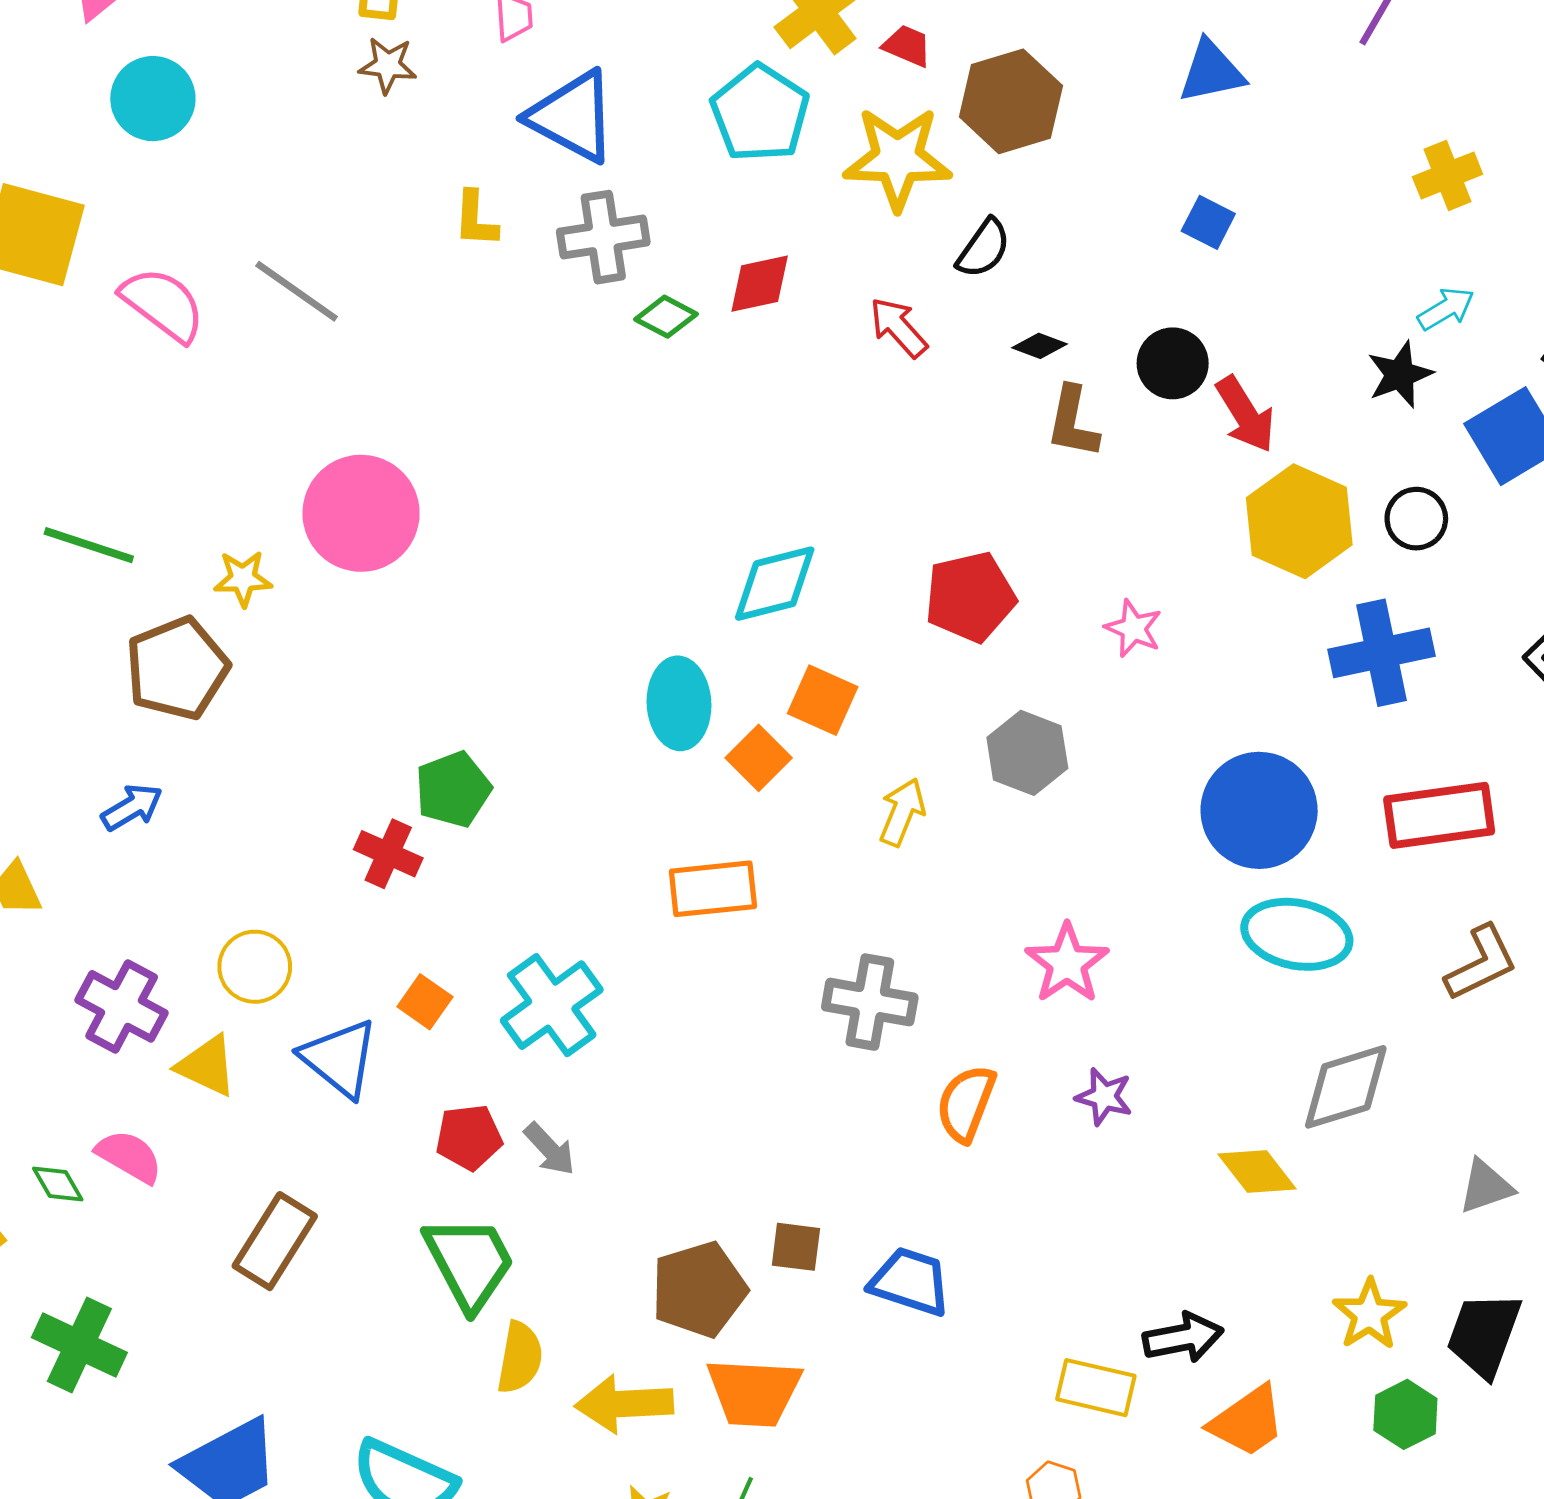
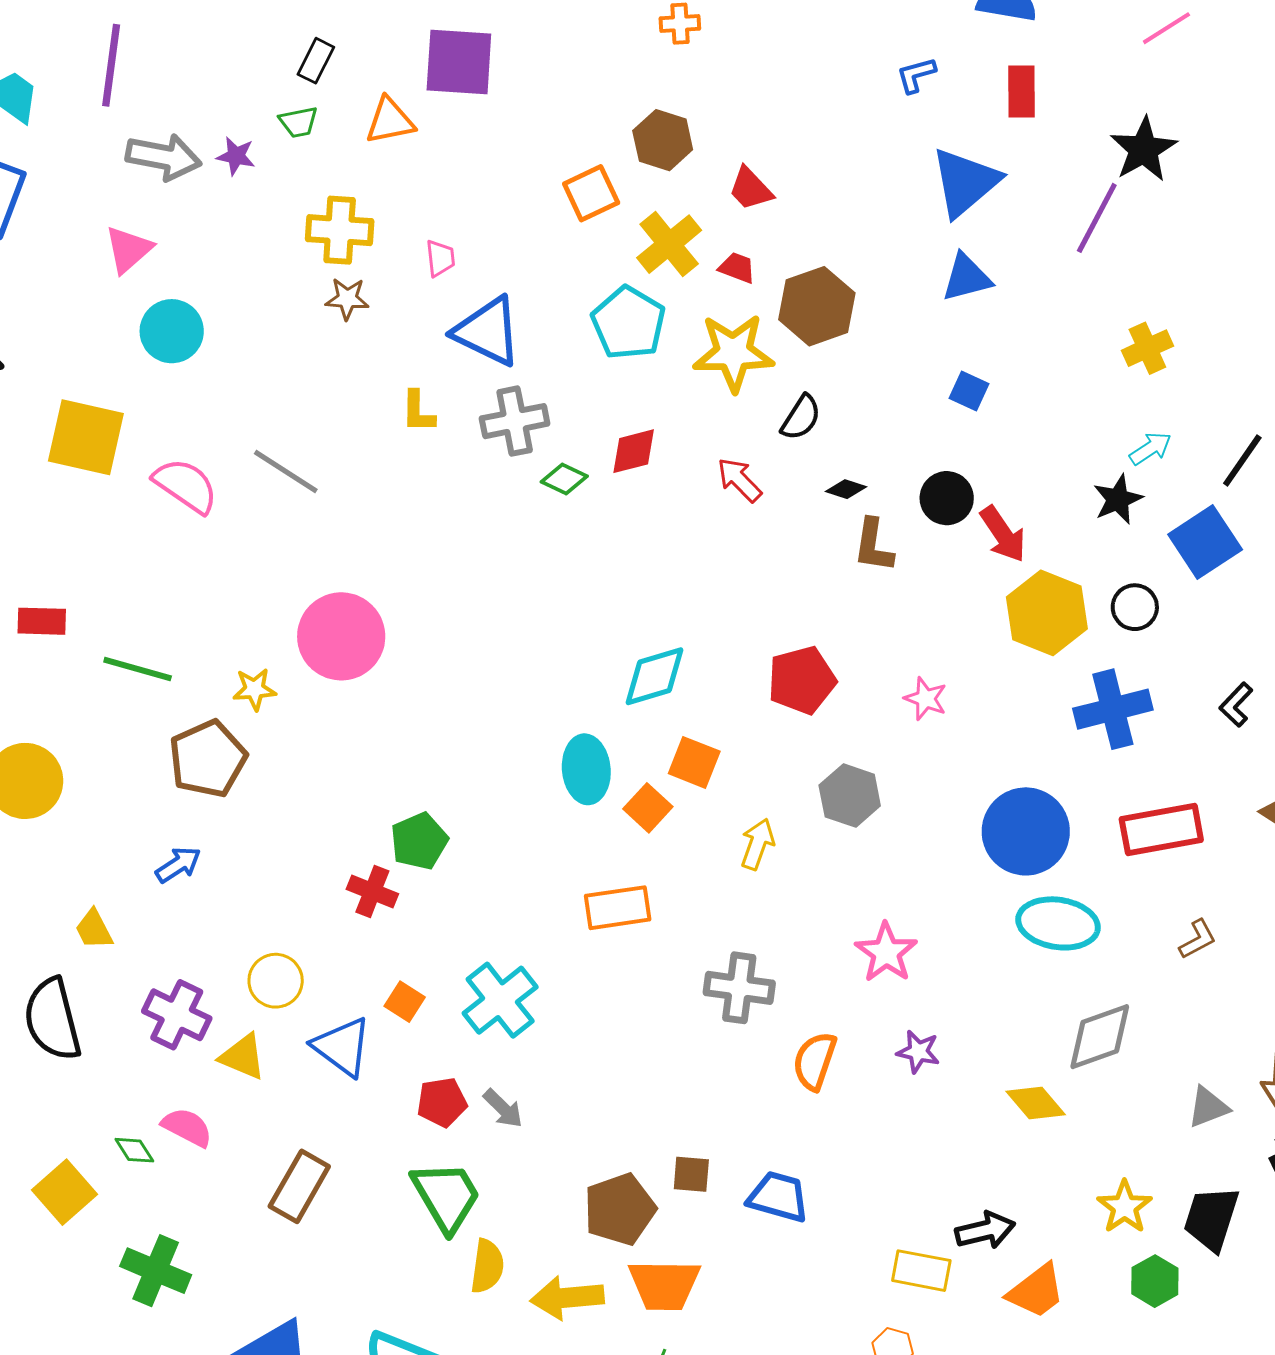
brown L-shape: (1481, 963) -> (1198, 939), size x0.7

